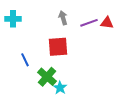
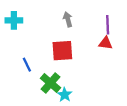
purple line: (89, 23) -> (108, 25), moved, turned -72
red triangle: (107, 23) -> (105, 43), moved

